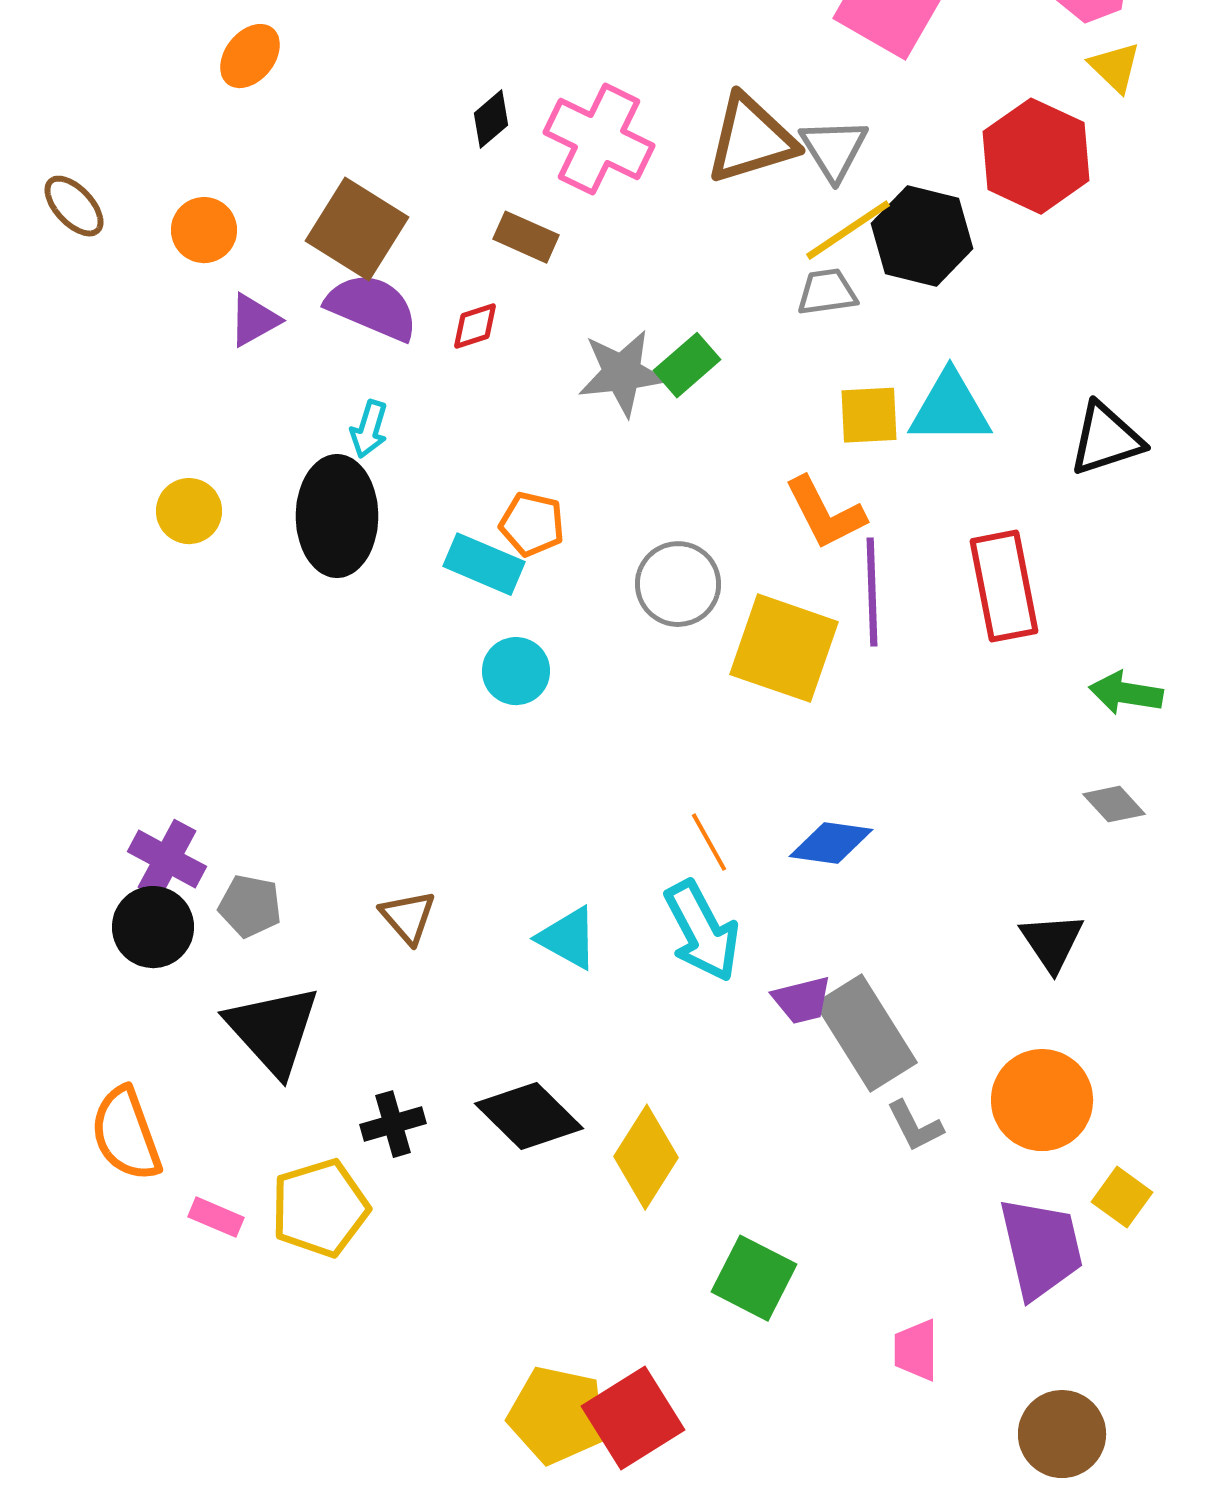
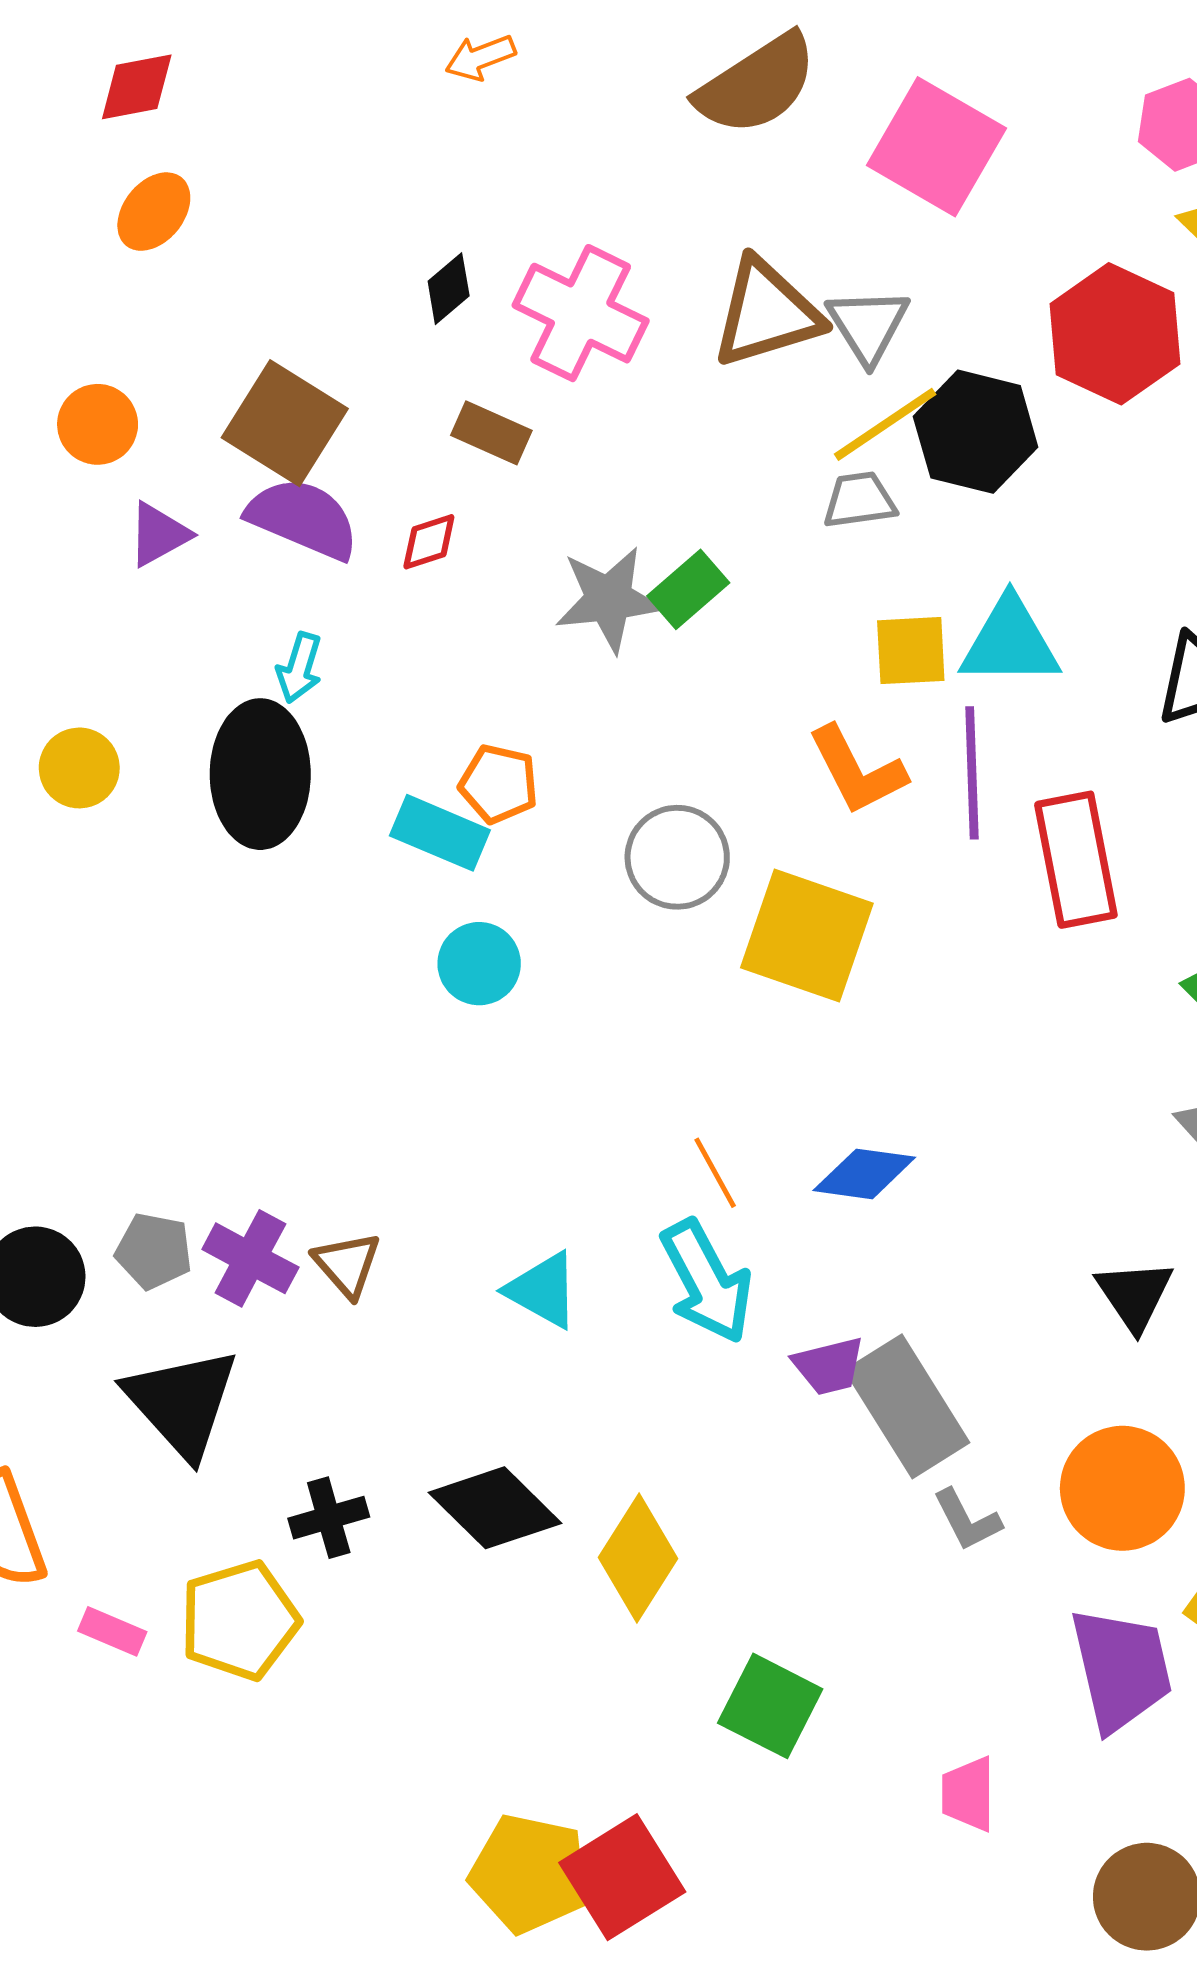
purple line: (872, 592) -> (972, 773), moved
purple cross: (167, 859) -> (250, 1258), moved

